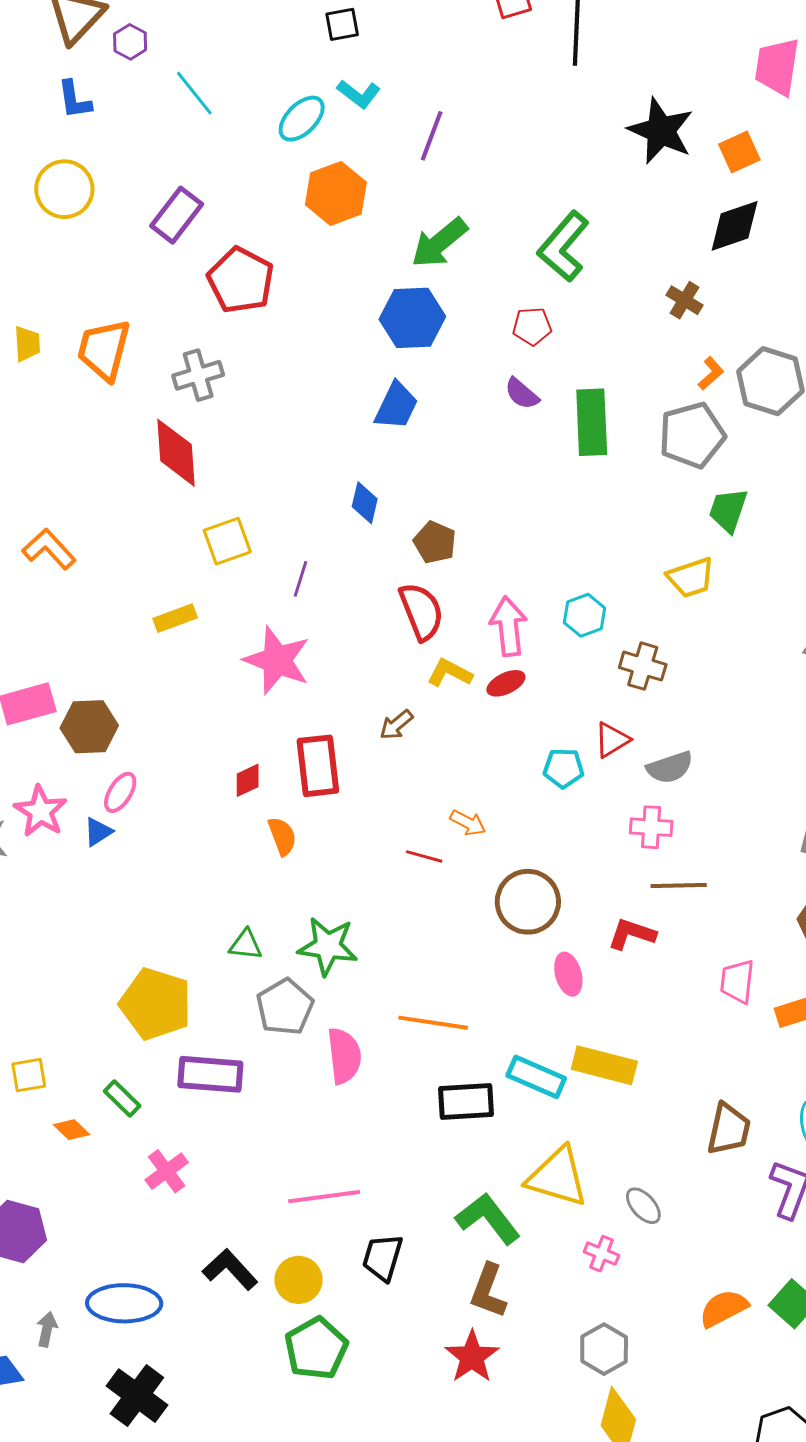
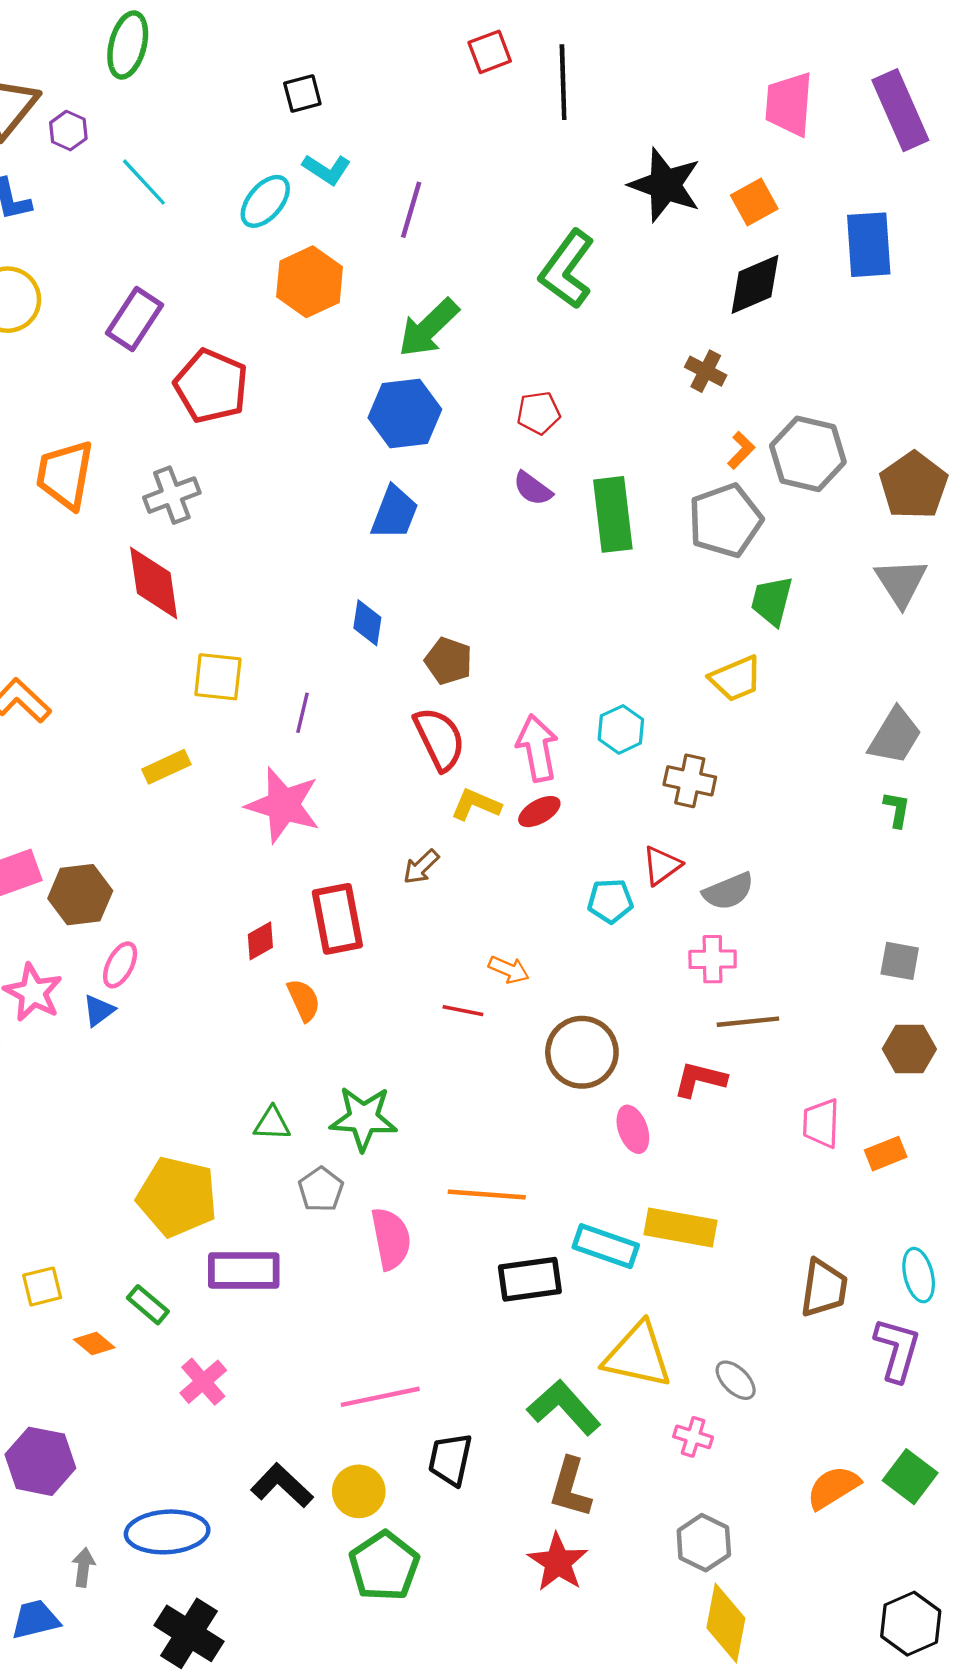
green L-shape: (563, 246) -> (567, 269), moved
yellow square: (227, 541) -> (218, 677), turned 30
gray pentagon: (285, 1007) -> (321, 1189), size x0.7

